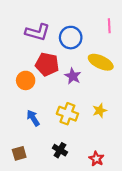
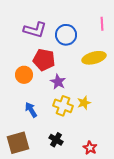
yellow ellipse: (101, 62) -> (94, 58), turned -40
purple star: (73, 76) -> (58, 82), moved
yellow star: (100, 110) -> (84, 103), moved
brown square: (19, 153) -> (18, 143), size x1.6

